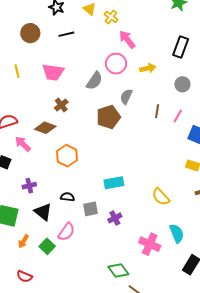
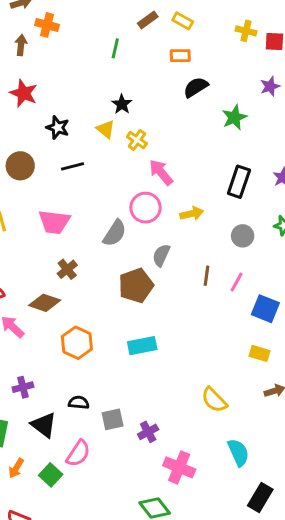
cyan rectangle: (114, 183) -> (142, 346), moved
pink cross: (150, 244) -> (179, 467), moved

